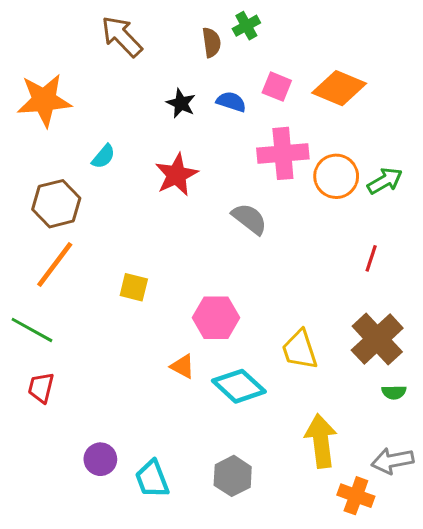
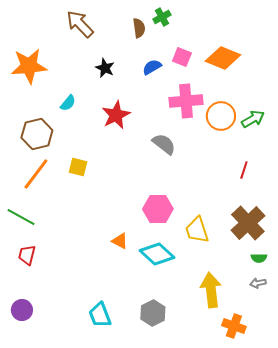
blue semicircle: (231, 102) -> (152, 67), turned -48
black star: (181, 103) -> (105, 68), moved
yellow square: (134, 287) -> (78, 167), moved
pink hexagon: (216, 318) -> (158, 209), moved
purple circle: (100, 459) -> (22, 310), moved
gray arrow: (392, 461) -> (258, 283), moved, size x0.6

